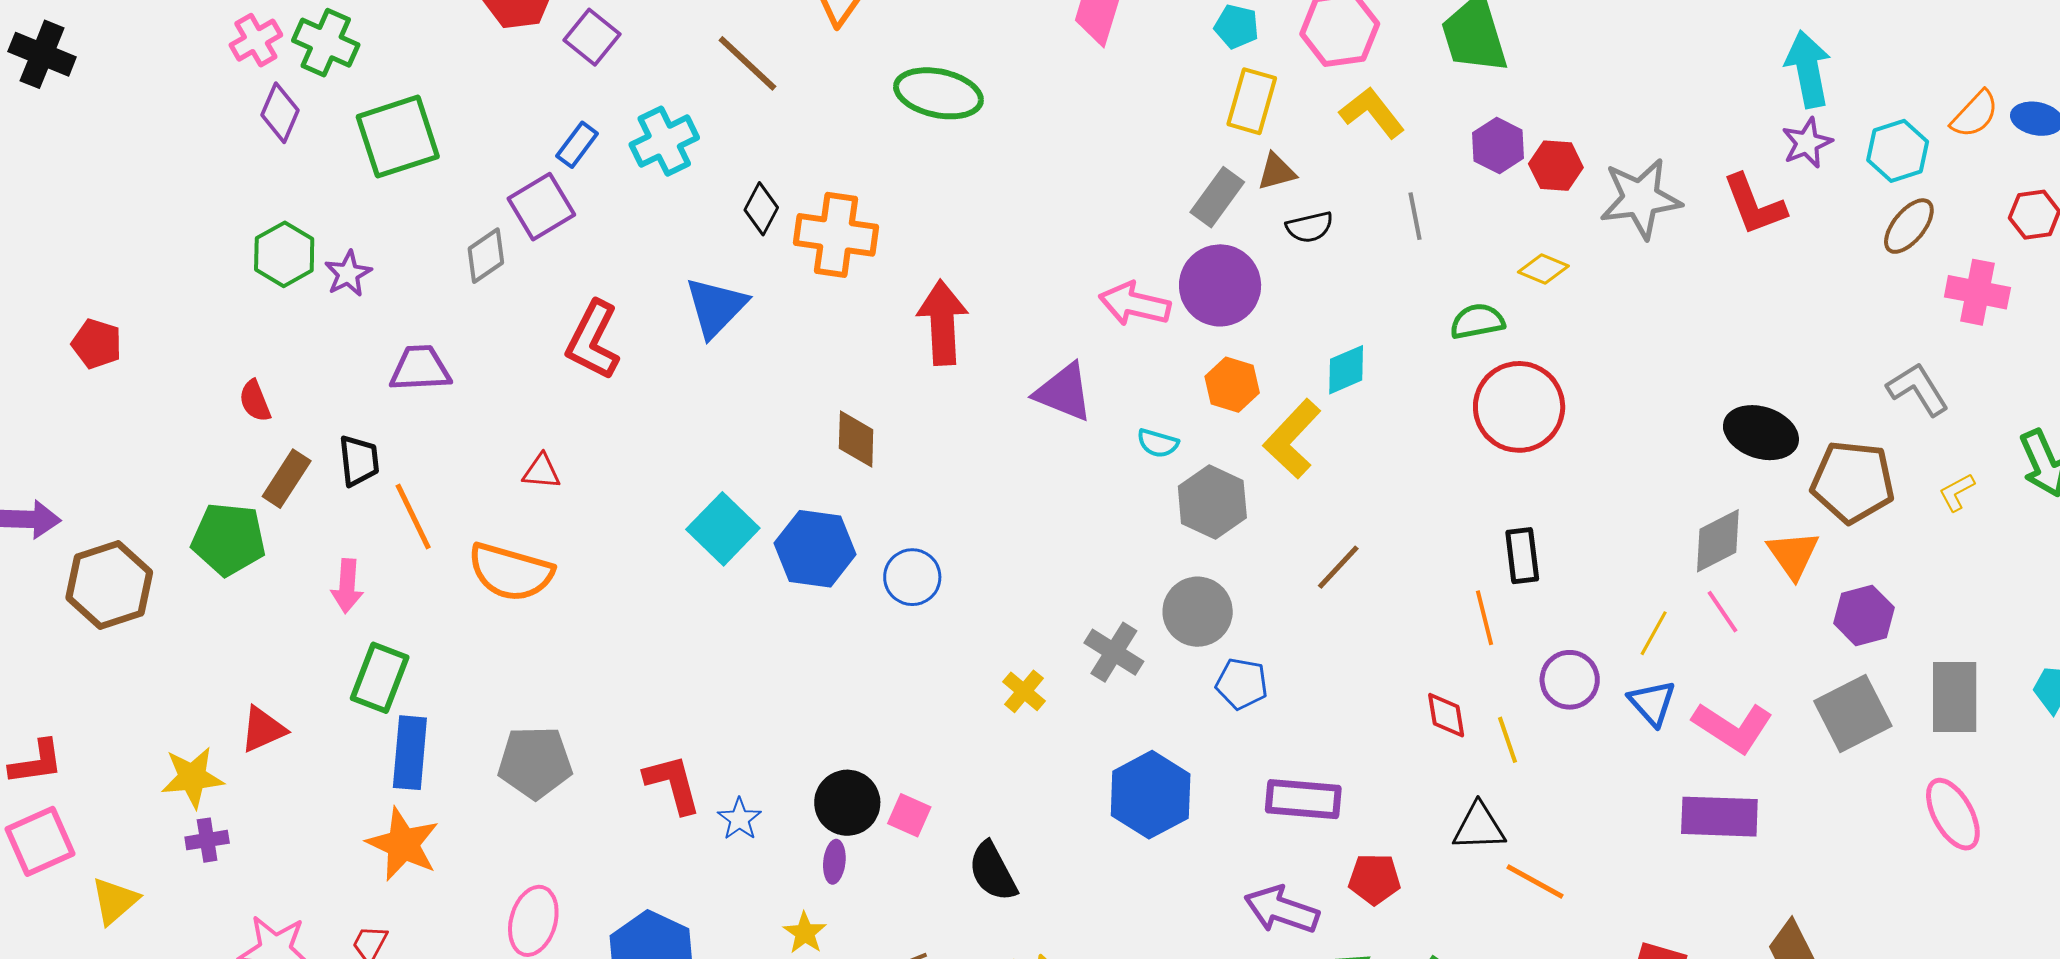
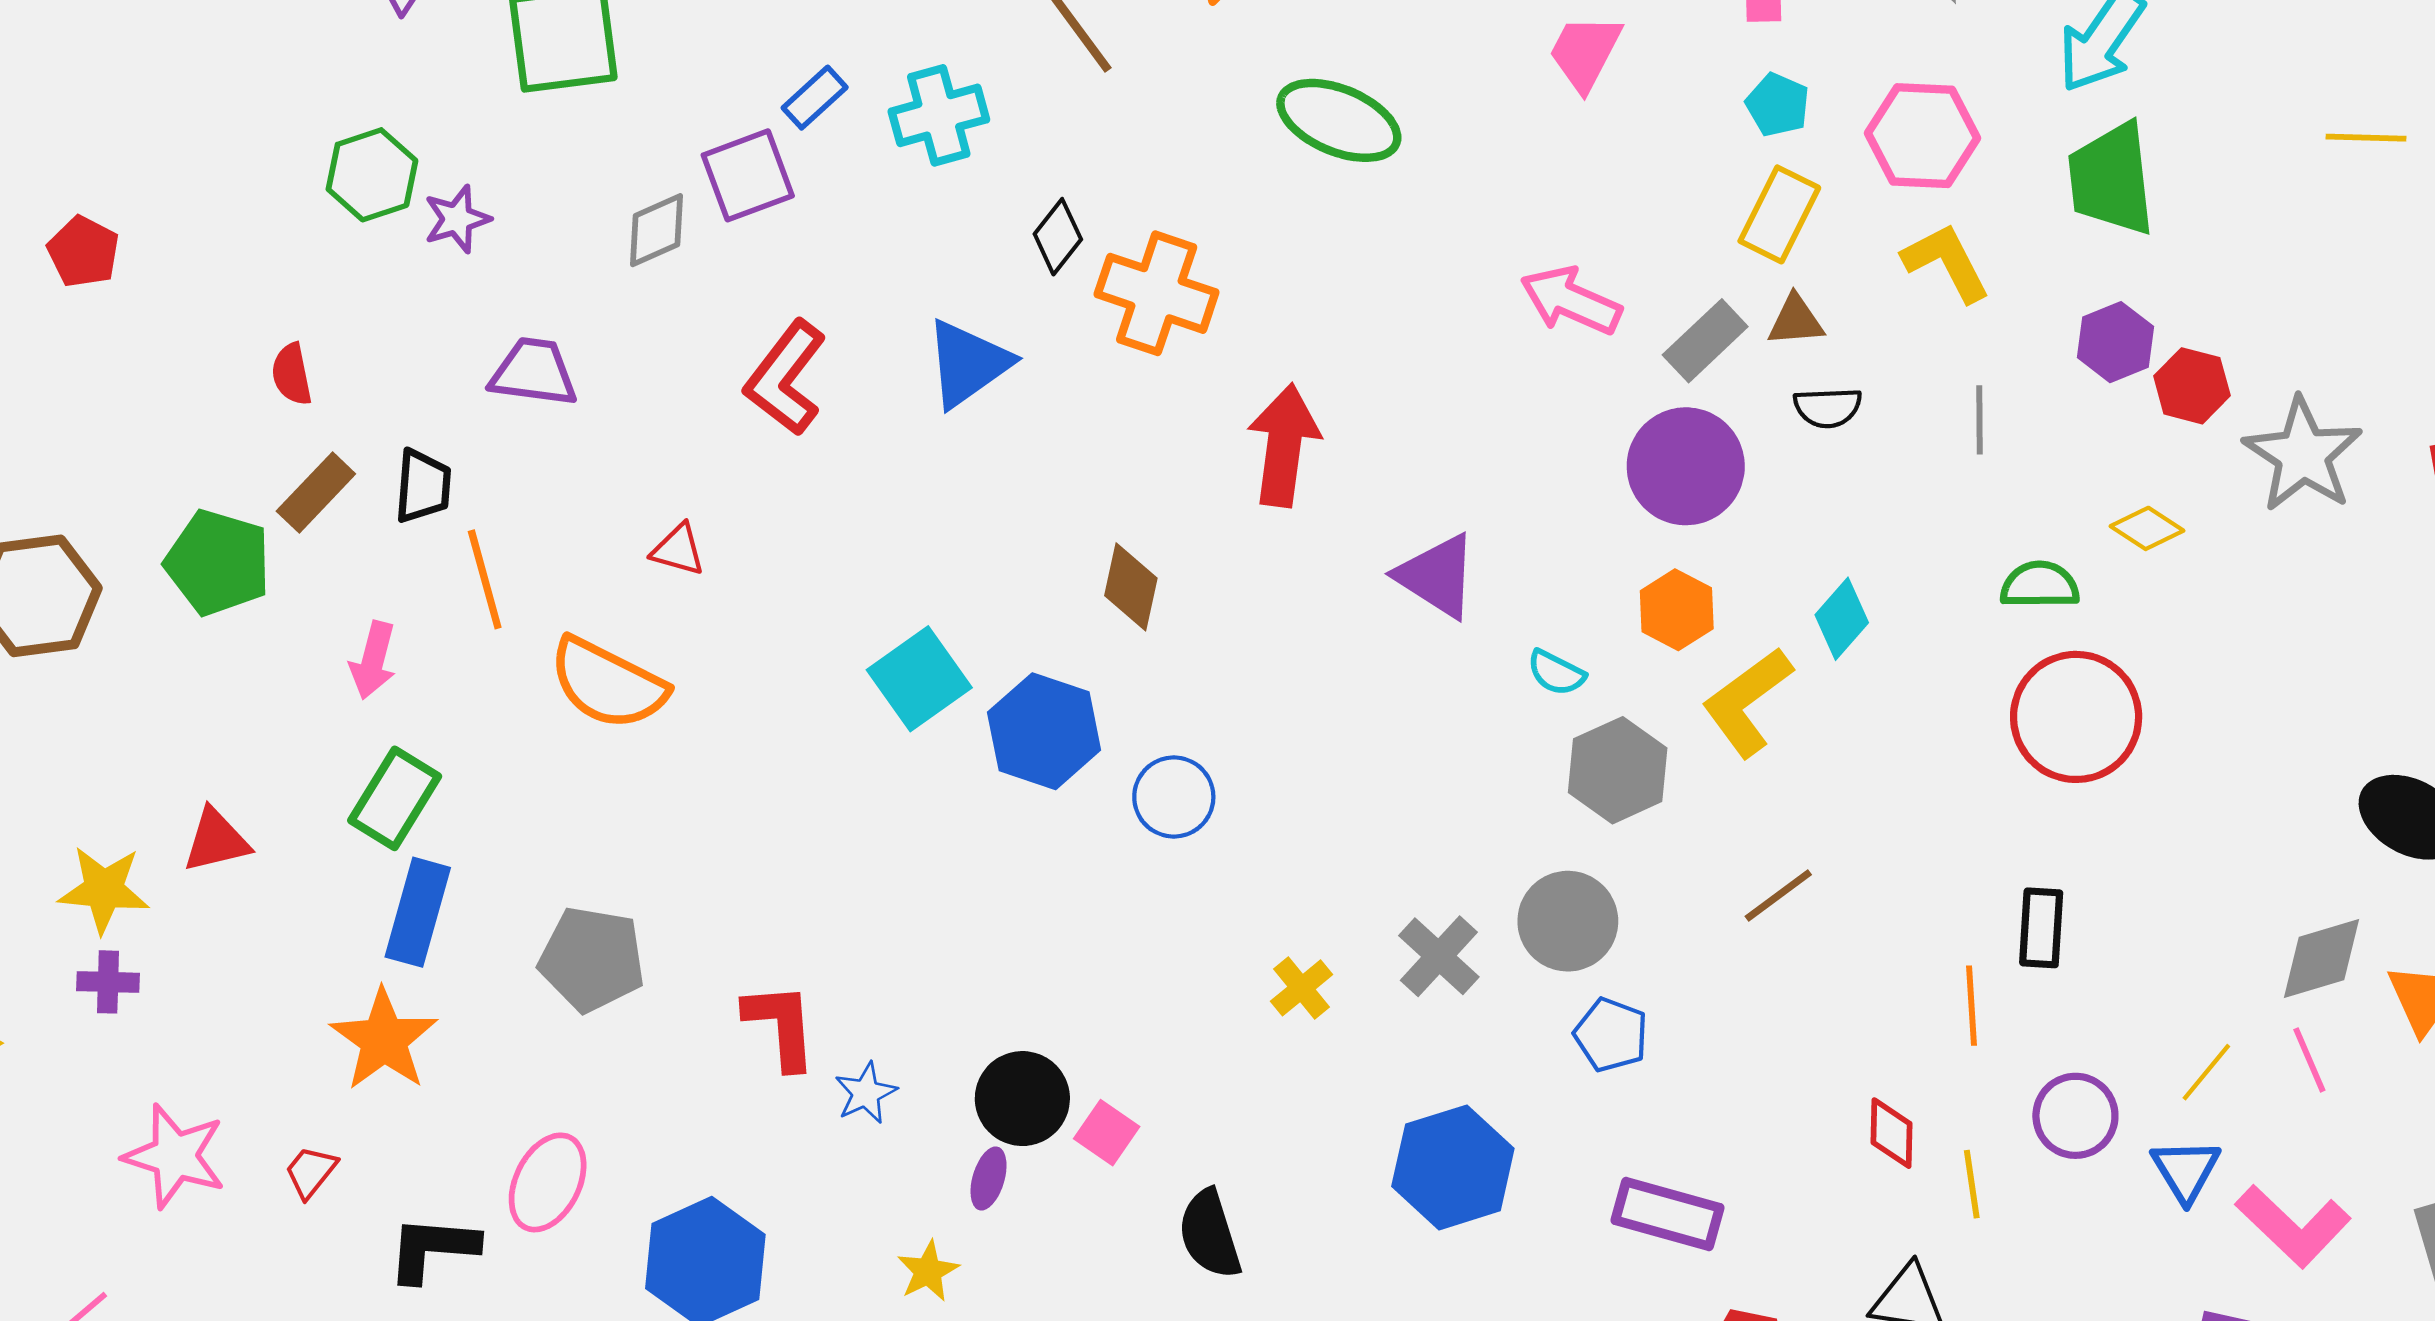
gray star: (1641, 199) -> (2303, 455), turned 30
pink arrow: (1135, 304) -> (1571, 301), moved
cyan diamond: (1346, 370) -> (1842, 619), turned -36

